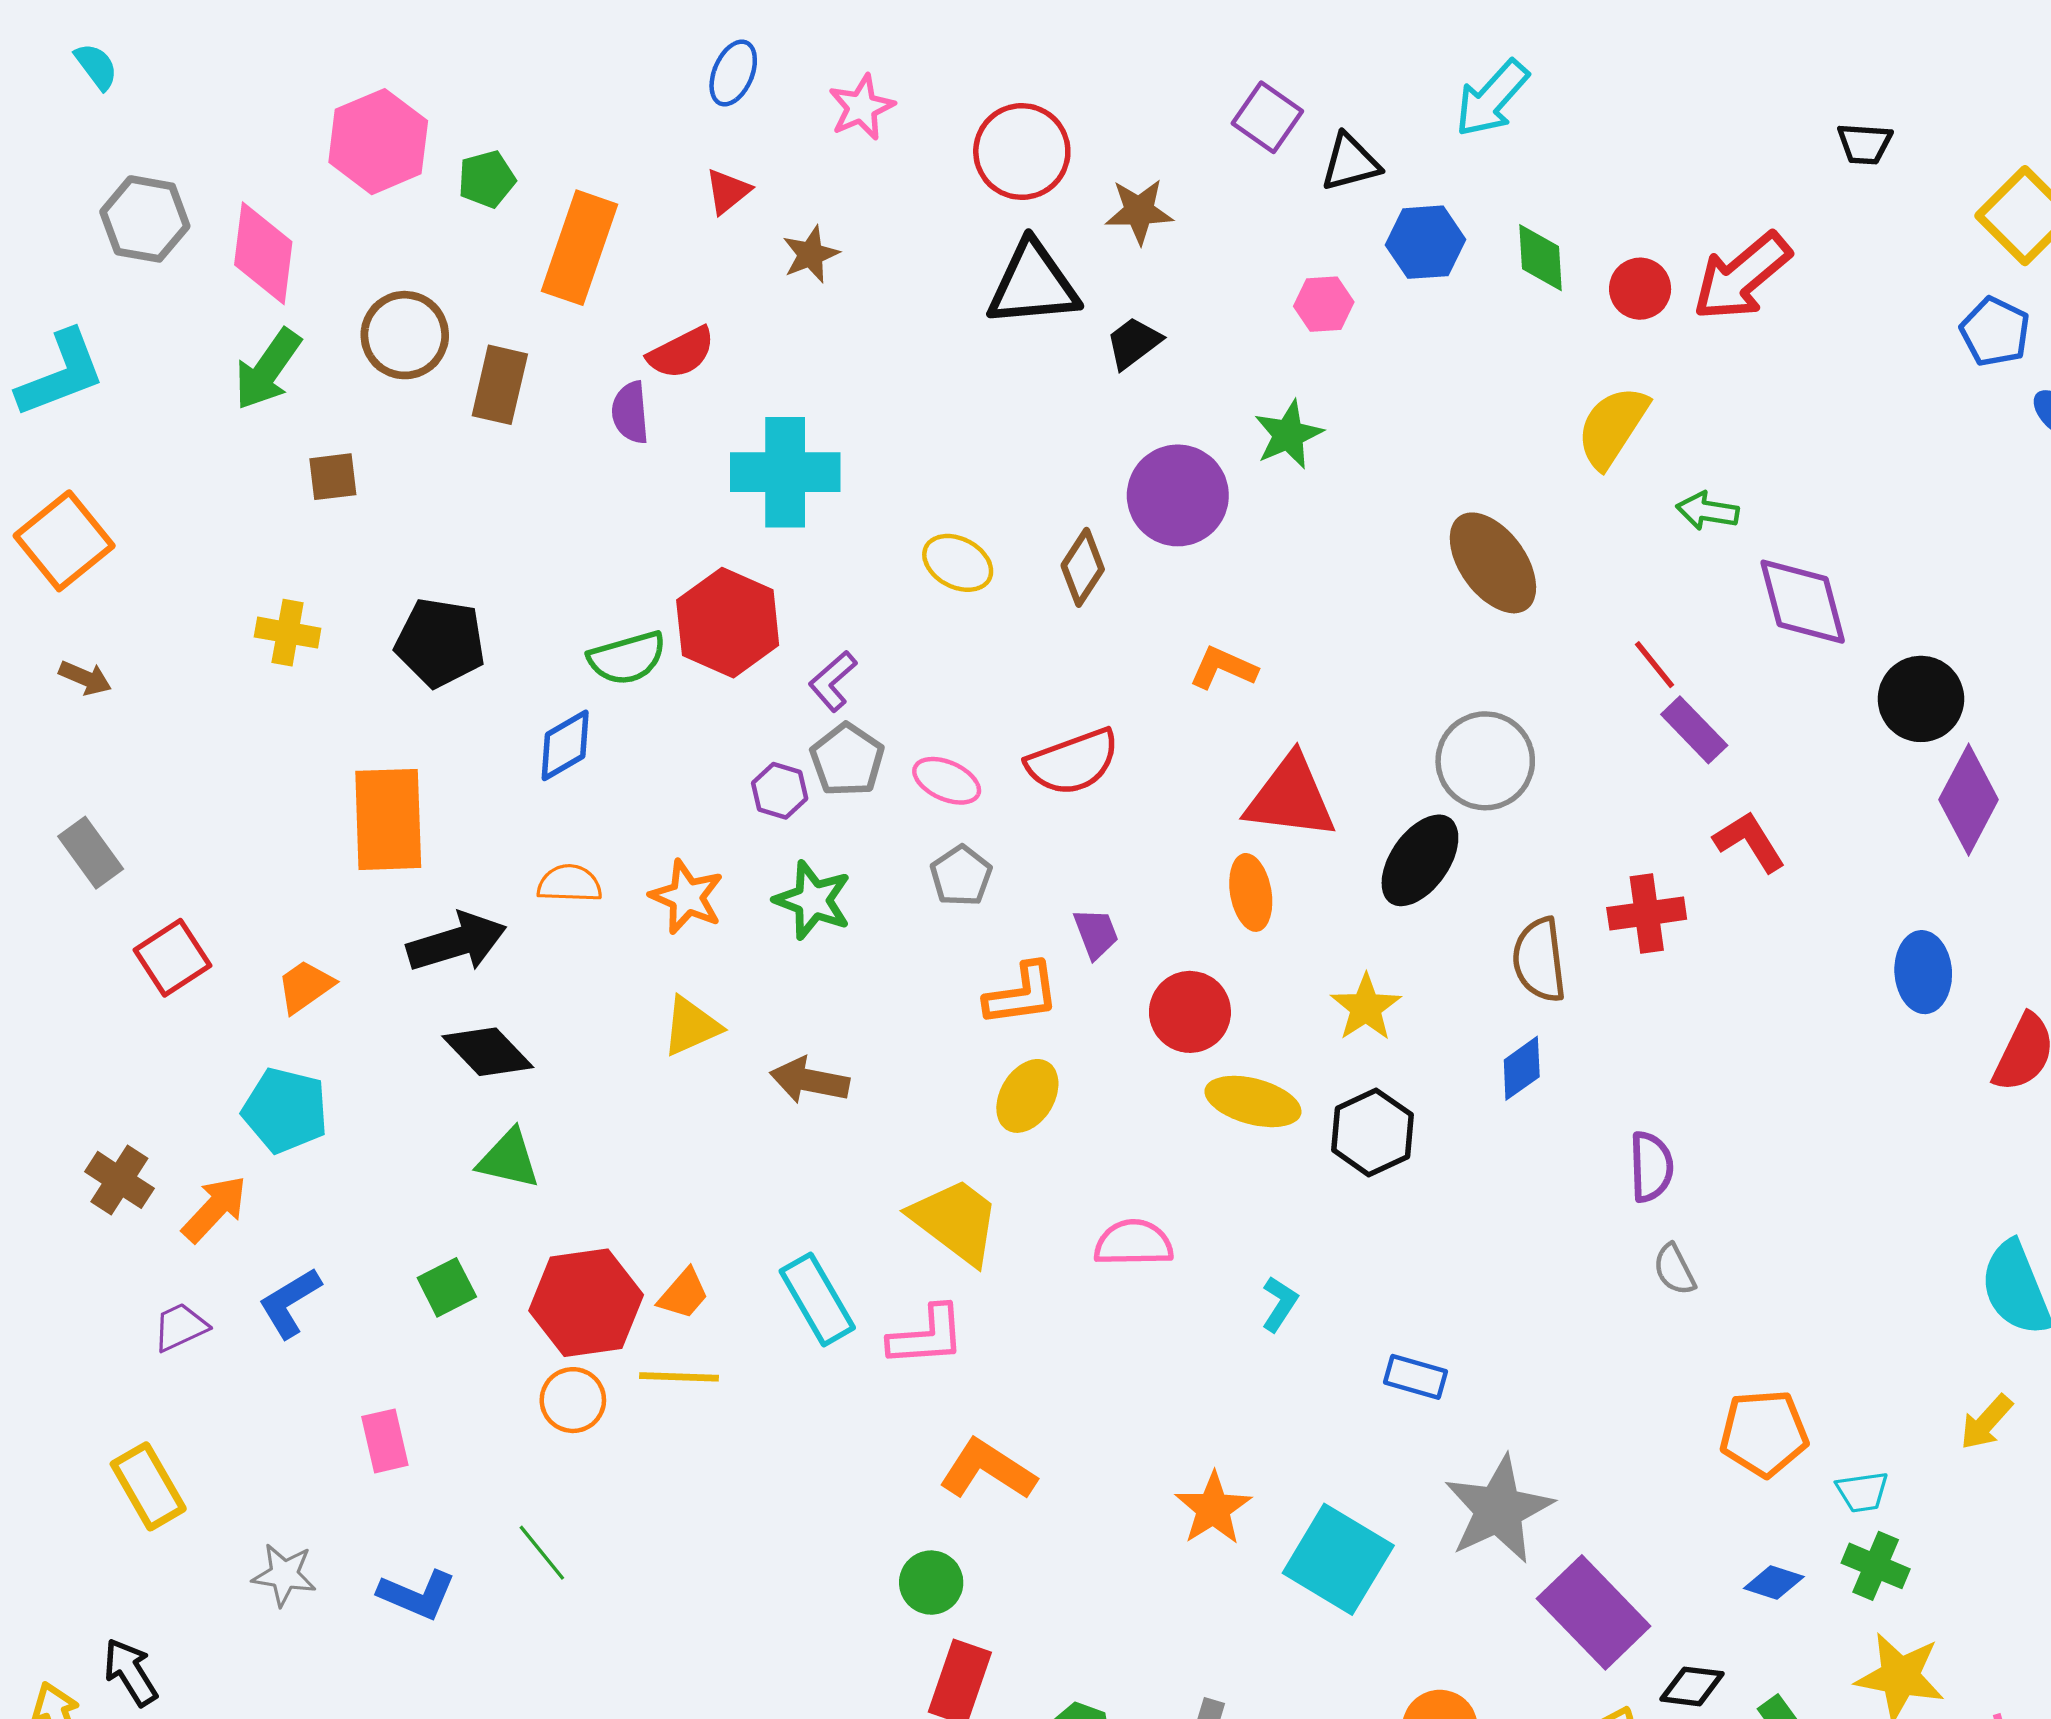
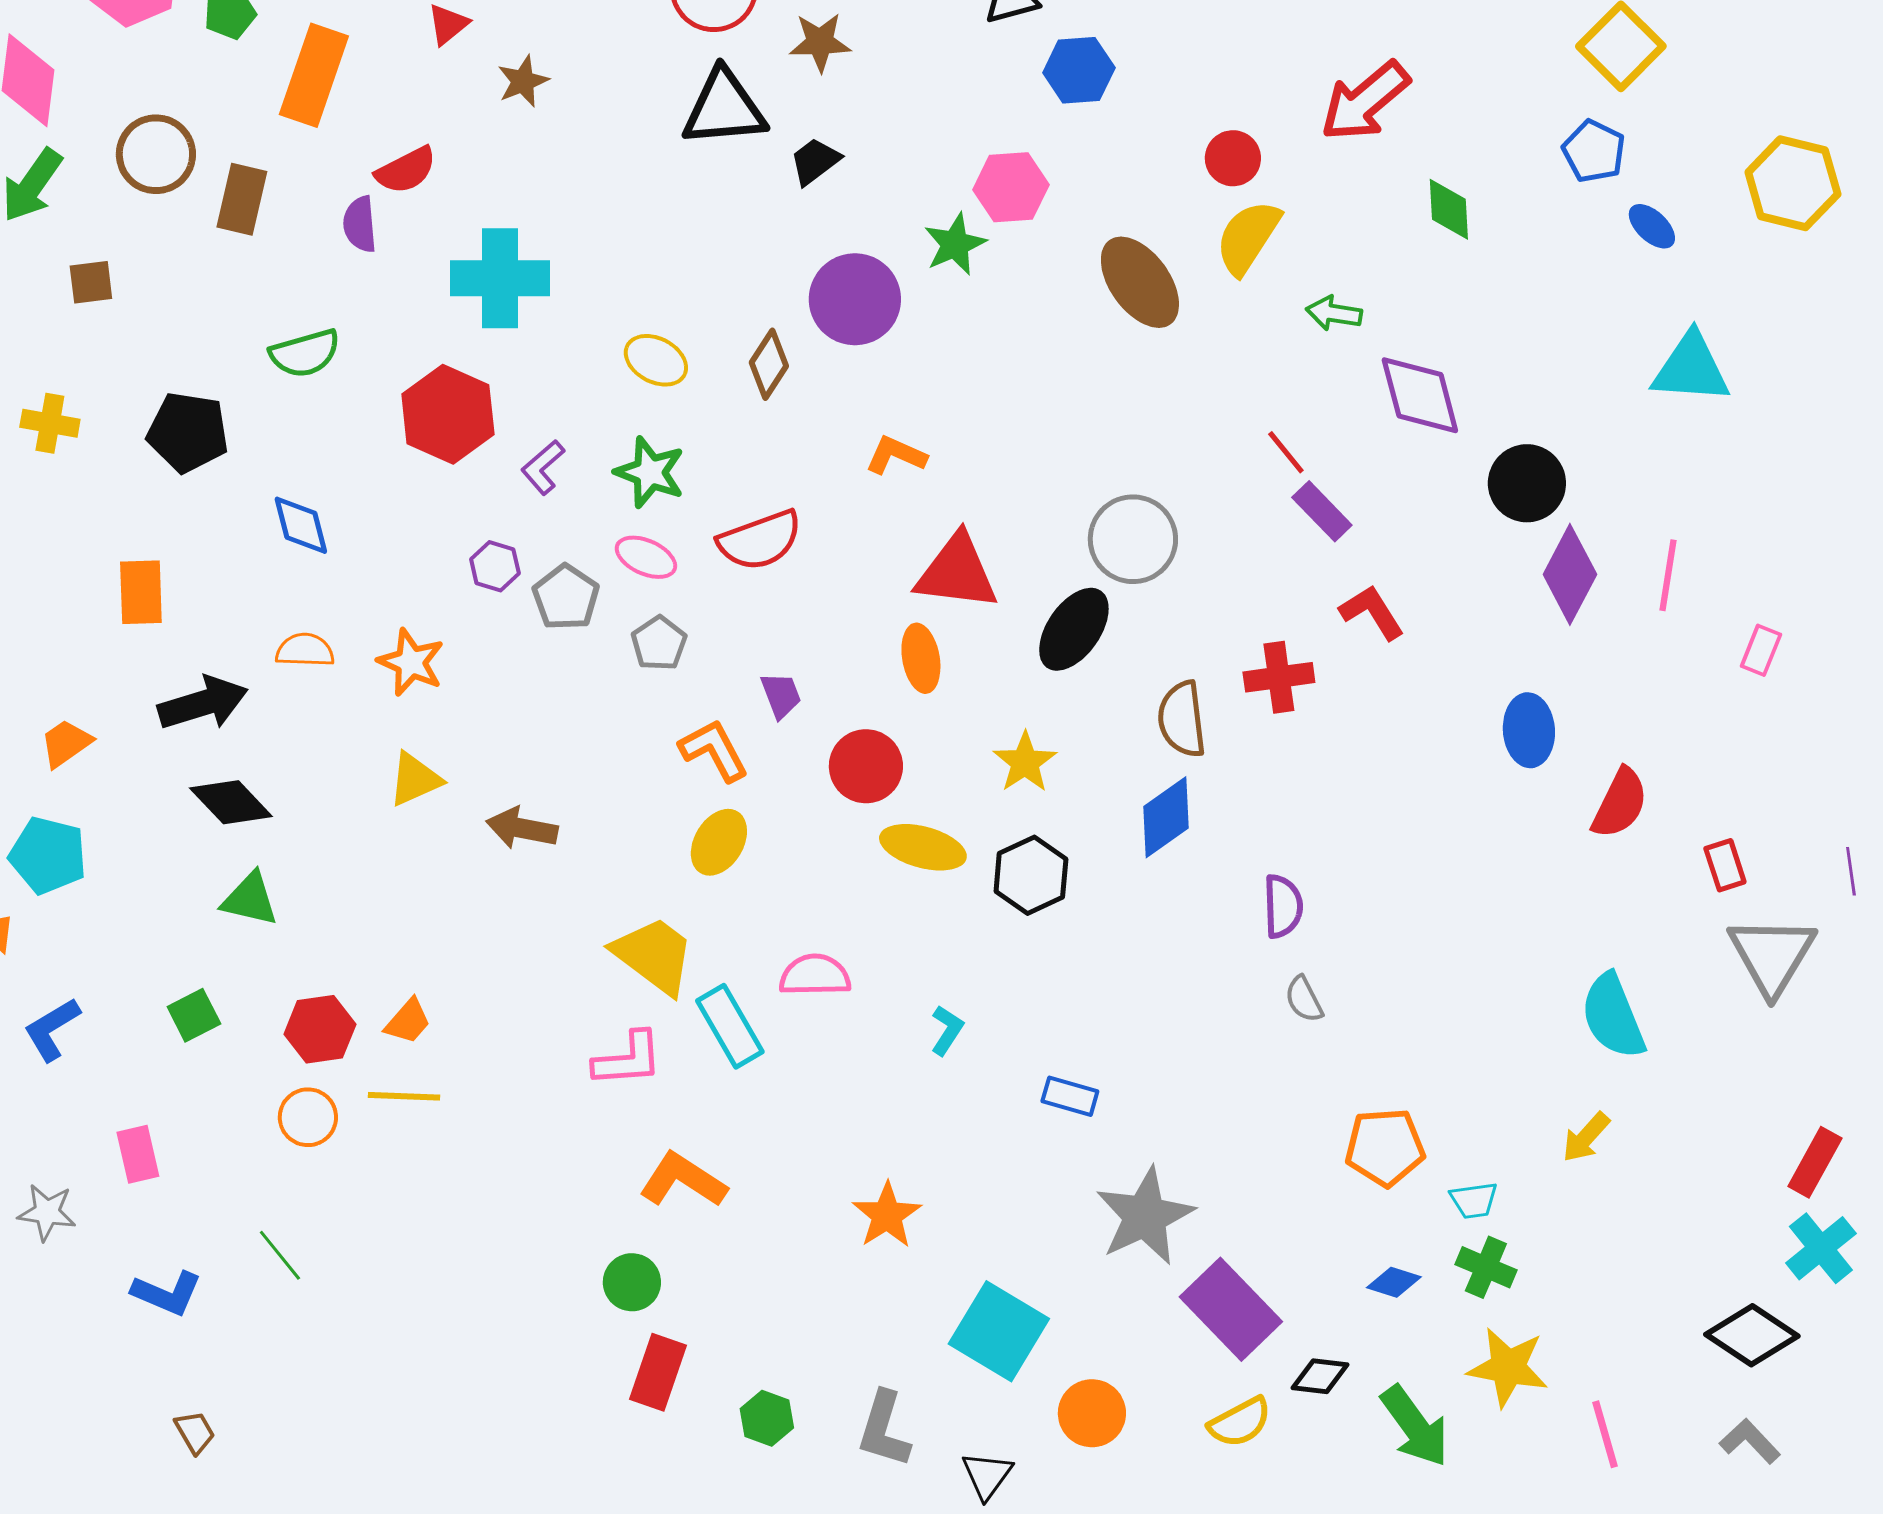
green diamond: (1541, 258) -> (1449, 209), moved
red circle: (1640, 289) -> (1233, 158), moved
pink hexagon: (1324, 304) -> (1011, 187), moved, size x1.4
brown ellipse: (1493, 563) -> (1140, 282), moved
green semicircle: (627, 658) -> (305, 353), moved
blue diamond: (565, 745) -> (301, 525), turned -74
gray pentagon: (847, 760) -> (566, 597), moved
orange rectangle: (388, 819) -> (141, 592), size x0.7
green star: (813, 900) -> (650, 472), moved
orange L-shape: (1022, 994) -> (714, 750), turned -110
blue diamond: (1522, 1068) -> (1166, 817), size x1.4
cyan rectangle: (817, 1299) -> (730, 1026), moved
red hexagon: (586, 1303) -> (320, 1029), size x0.7
cyan square: (1338, 1559) -> (999, 1331), moved
gray star: (284, 1575) -> (47, 1212), moved

